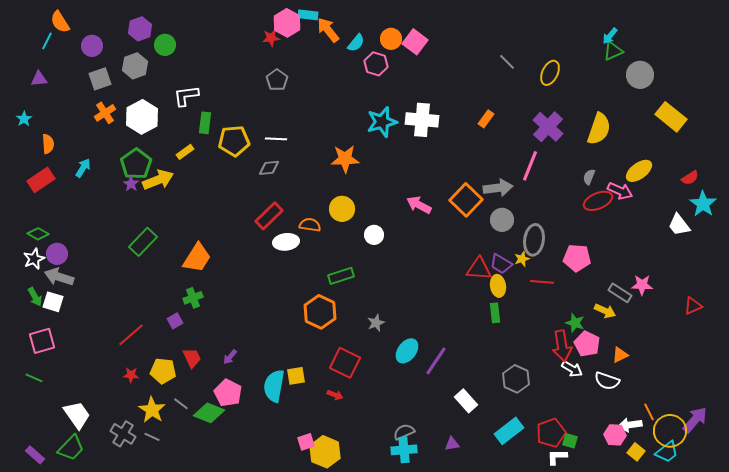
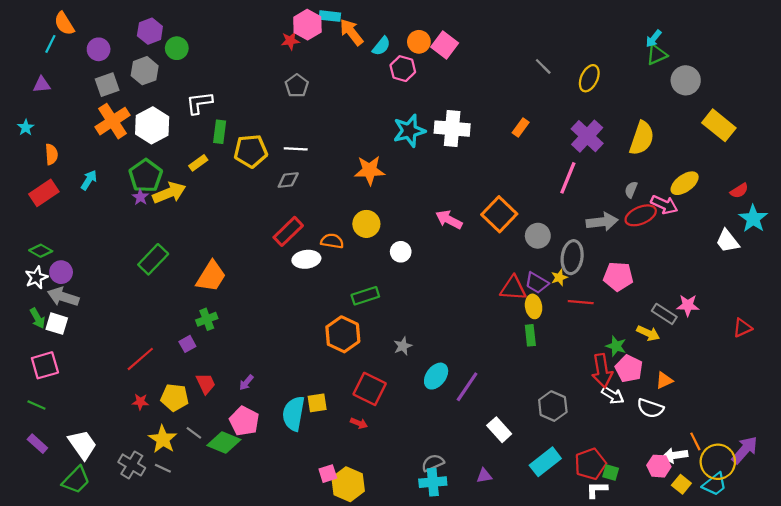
orange cross: (105, 113) -> (112, 121), size x1.5
gray arrow: (498, 188) -> (602, 222), moved
purple rectangle: (35, 455) -> (37, 444), moved

